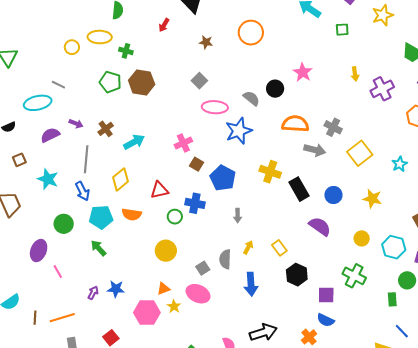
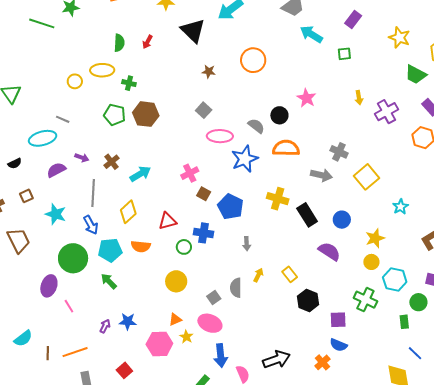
yellow star: (383, 15) -> (399, 38), moved, turned -30
red arrow: (164, 25) -> (147, 42), moved
orange semicircle: (295, 124) -> (286, 148), moved
cyan star: (400, 164) -> (401, 207), moved
yellow star: (372, 199) -> (375, 238), moved, turned -30
green circle: (64, 224) -> (73, 258), size x1.5
cyan hexagon: (394, 247) -> (395, 280), moved
blue arrow: (251, 284) -> (221, 356), moved

